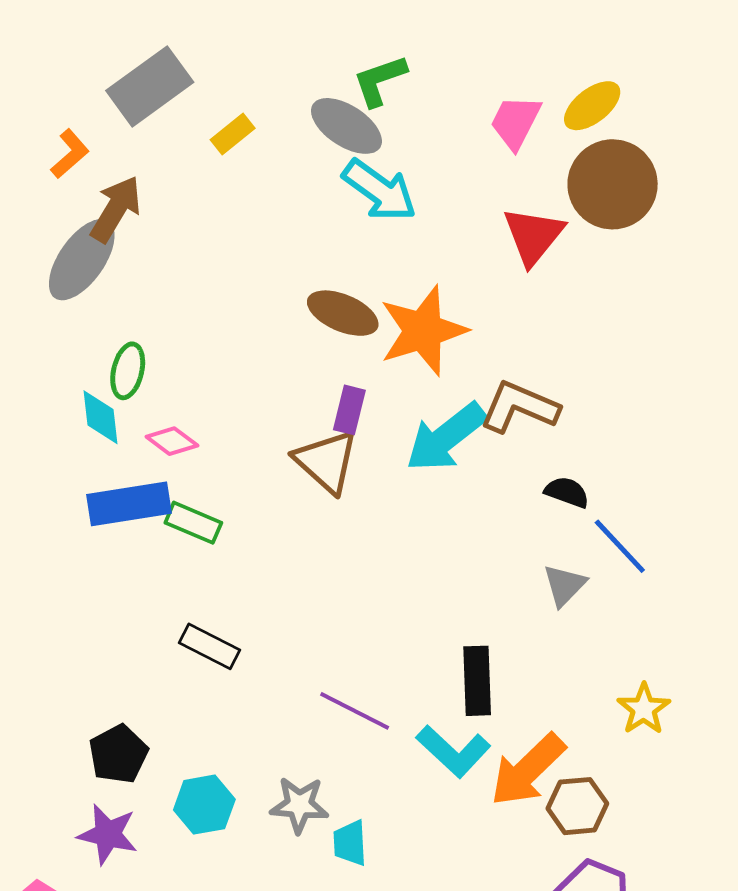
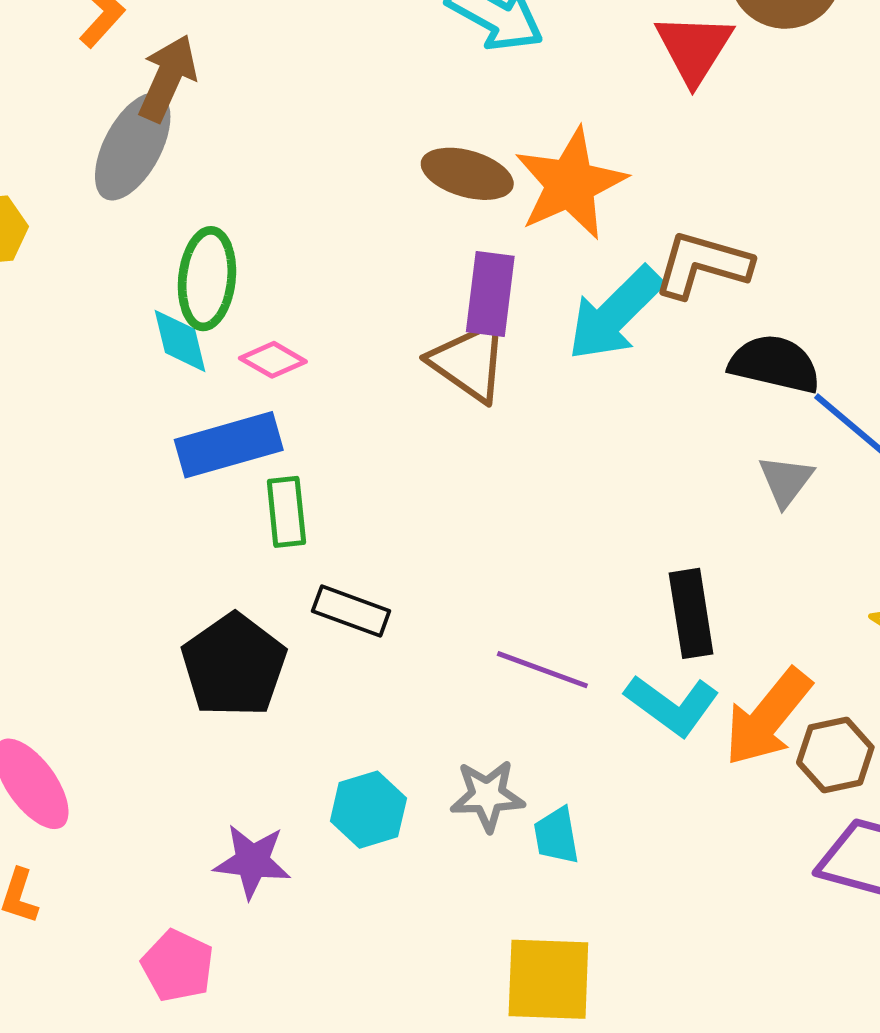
green ellipse: (128, 371) -> (207, 279), size x1.4
purple rectangle: (349, 410) -> (490, 294), size x1.4
black semicircle: (567, 492) -> (775, 364), size x1.6
green rectangle: (193, 523) -> (286, 512), moved, turned 68
black pentagon: (118, 754) -> (234, 665), moved, size x1.4

